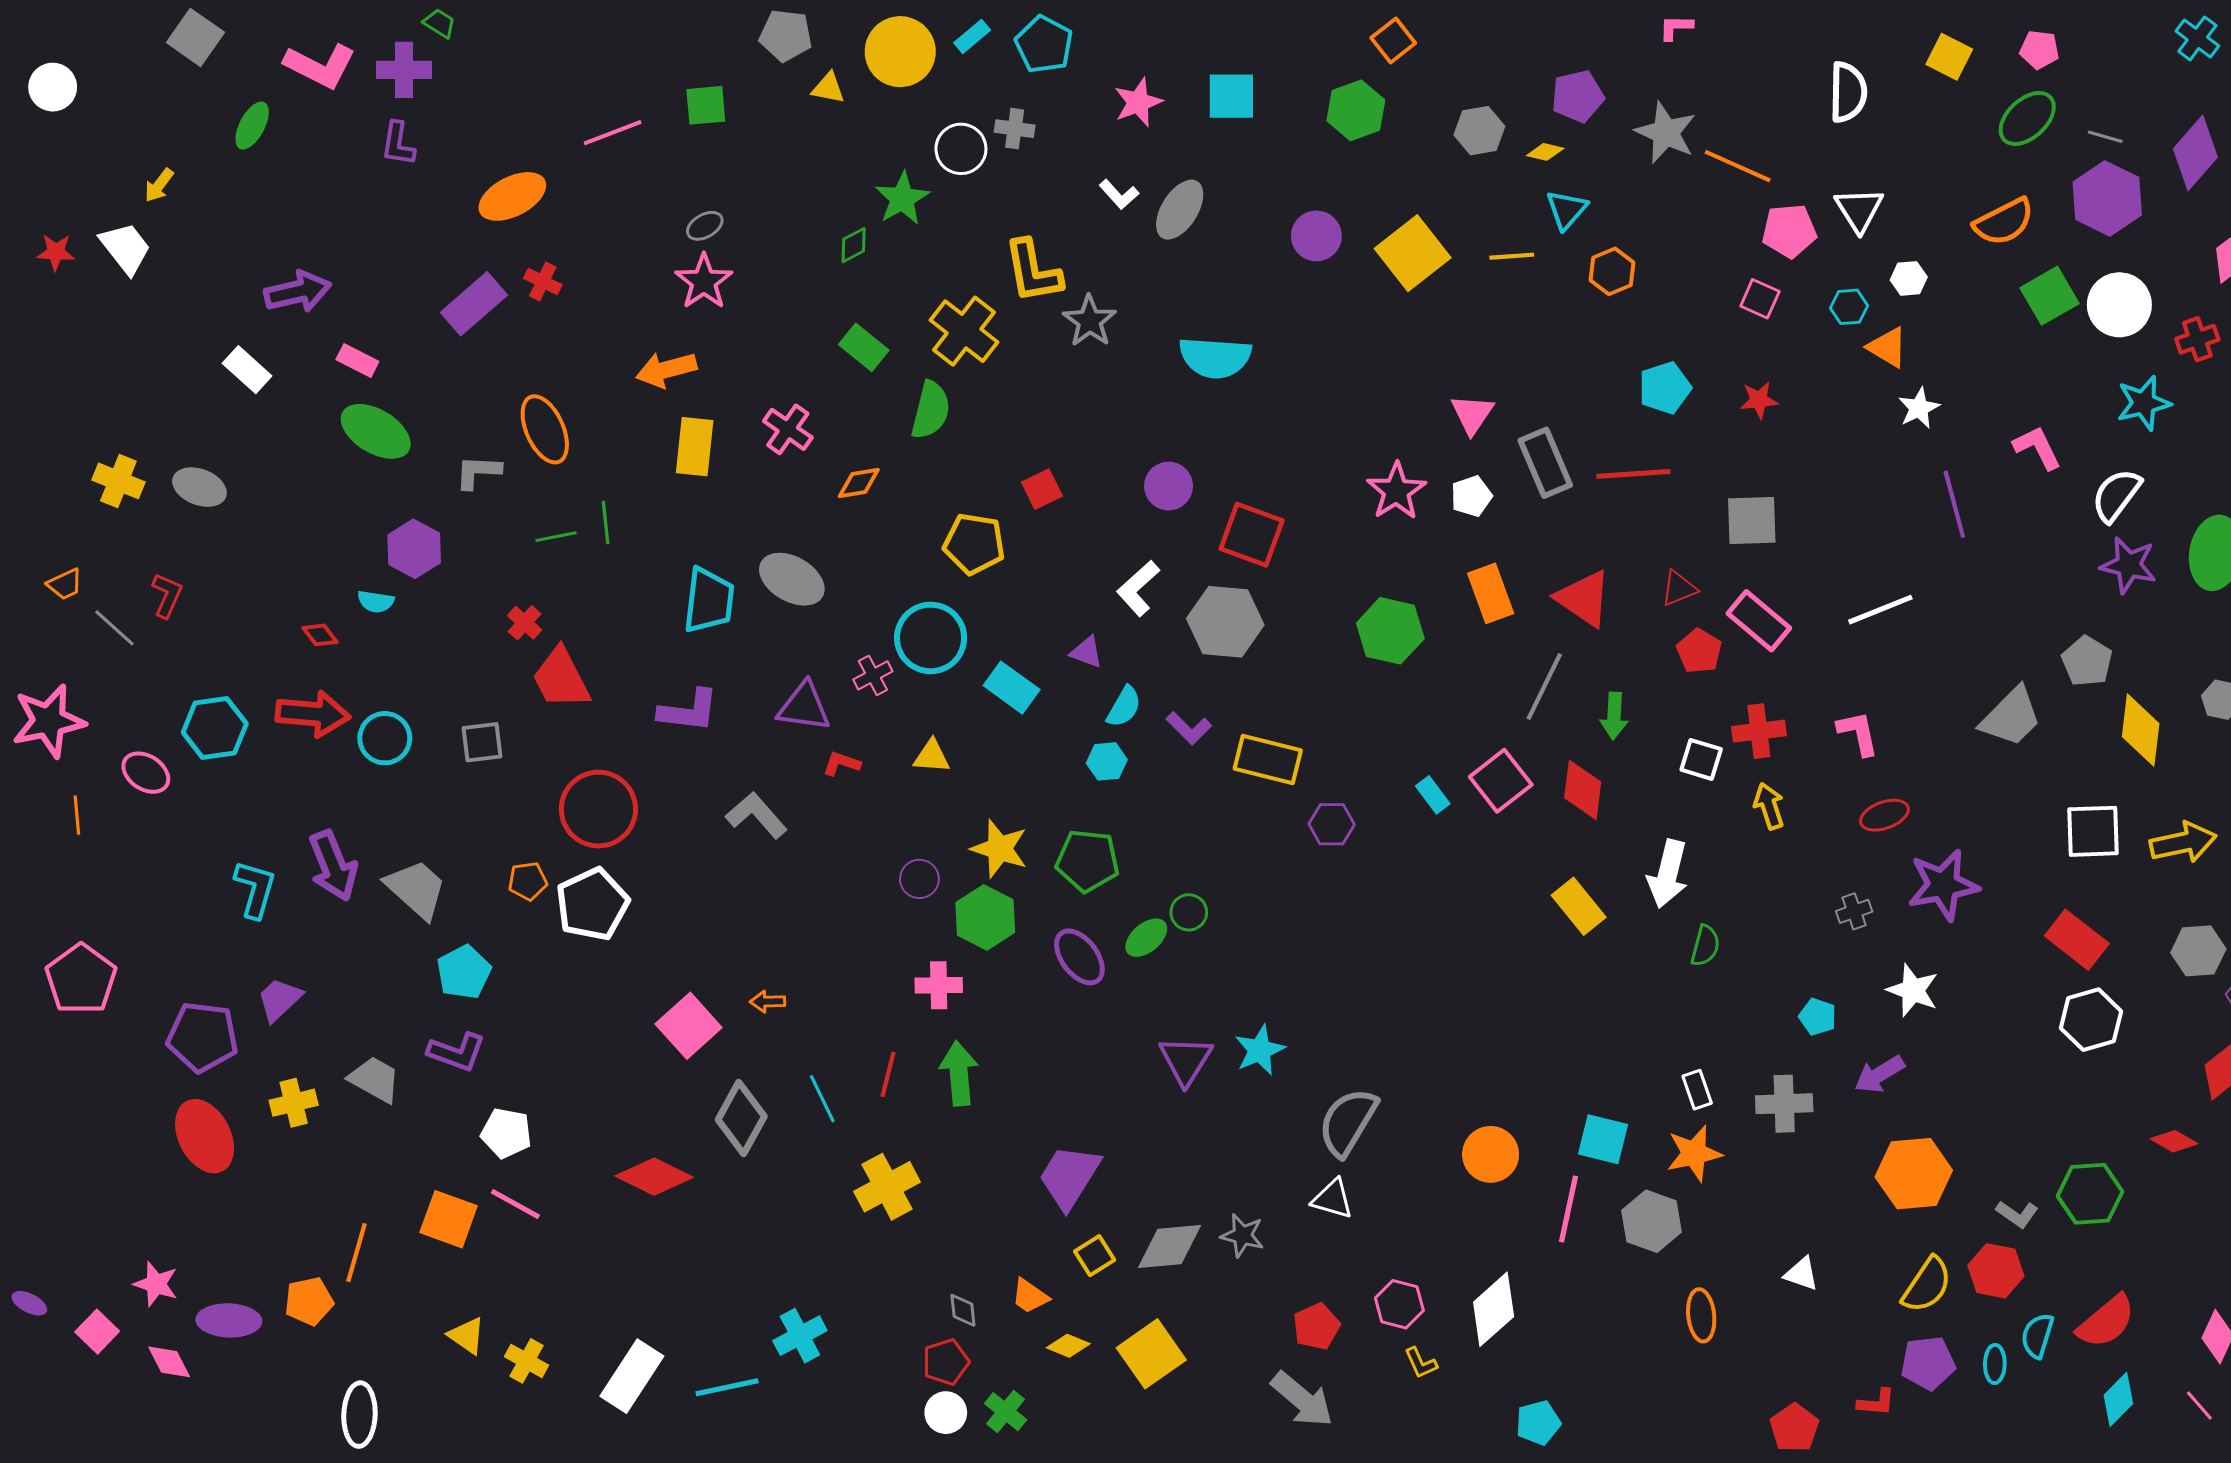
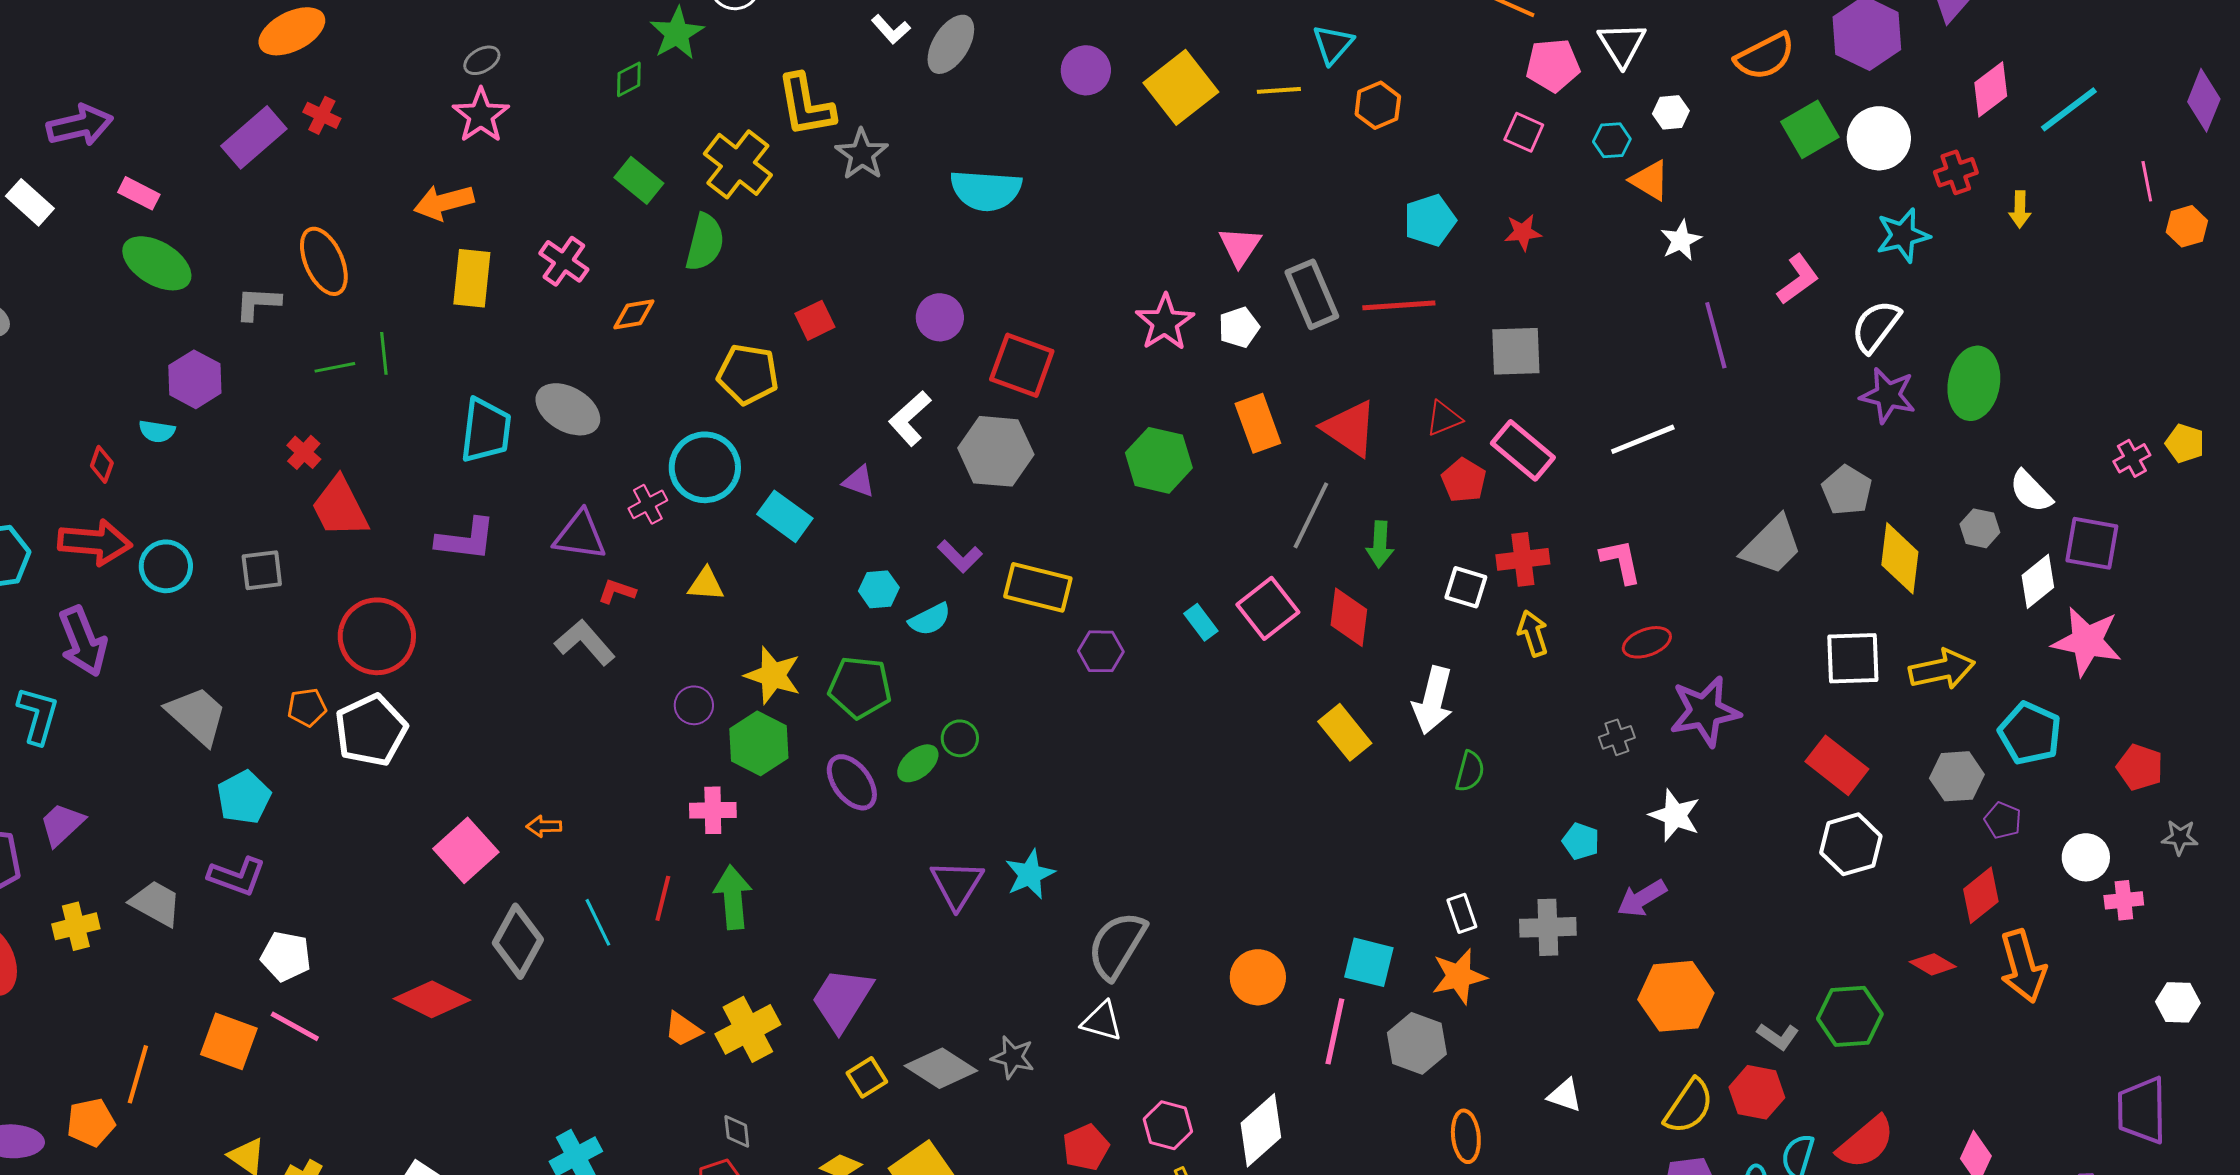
pink L-shape: (2037, 448) -> (1798, 279), turned 80
red diamond: (320, 635) -> (102, 464), turned 57
cyan semicircle: (1124, 707) -> (930, 619), moved, turned 33
gray L-shape: (756, 815) -> (585, 642), moved
purple arrow: (333, 866) -> (83, 641), moved
yellow cross: (887, 1187) -> (748, 1029), moved
gray diamond: (1170, 1247) -> (941, 1068), turned 38
orange trapezoid: (1030, 1296) -> (683, 1029), moved

